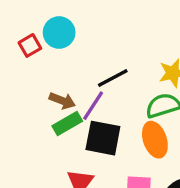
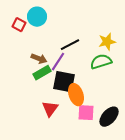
red square: (30, 45) -> (19, 25), turned -32
orange ellipse: (155, 140) -> (76, 95), moved

